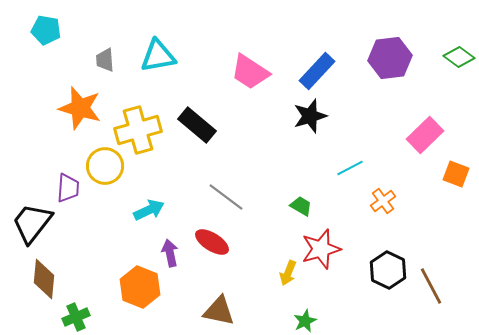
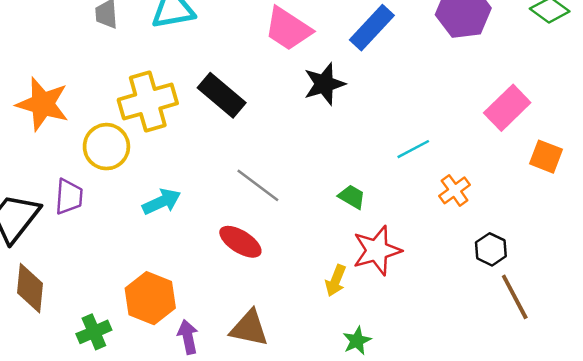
orange star: (80, 108) -> (43, 104), moved
black star: (310, 116) -> (324, 84), moved
purple trapezoid: (68, 188) -> (69, 197), moved
purple arrow: (170, 253) -> (188, 337), moved
black hexagon: (388, 270) -> (491, 249), moved, size x0.7
green cross: (76, 317) -> (94, 332), moved

